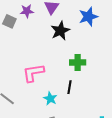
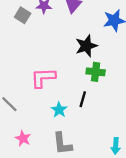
black star: (60, 31) -> (86, 46), moved

